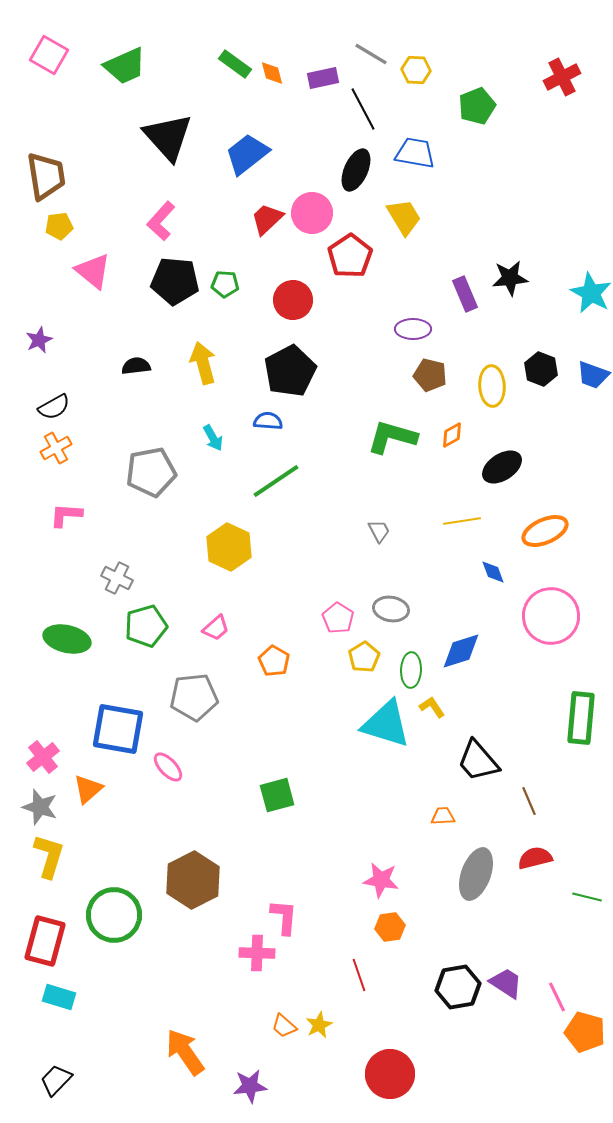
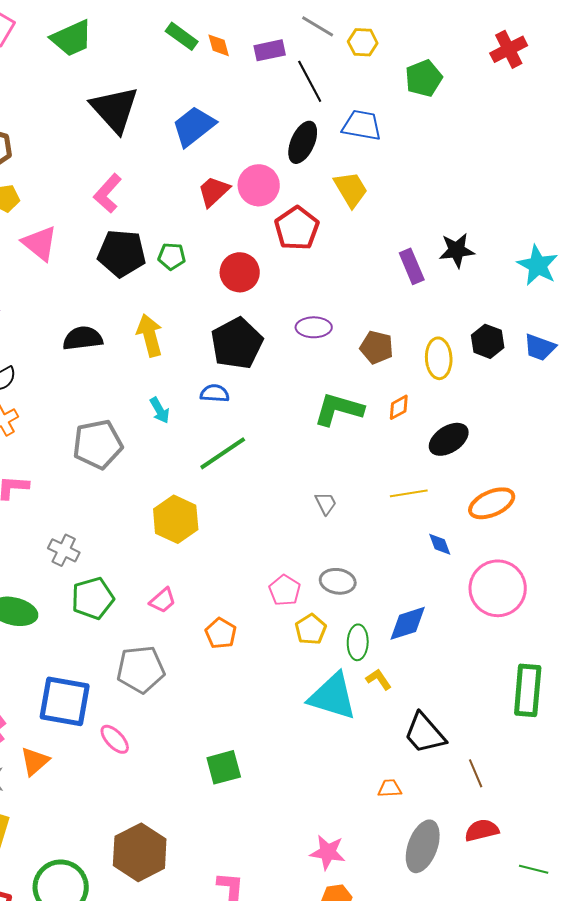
purple ellipse: (413, 329) -> (314, 327), moved
black semicircle: (136, 366) -> (83, 338), size x1.4

